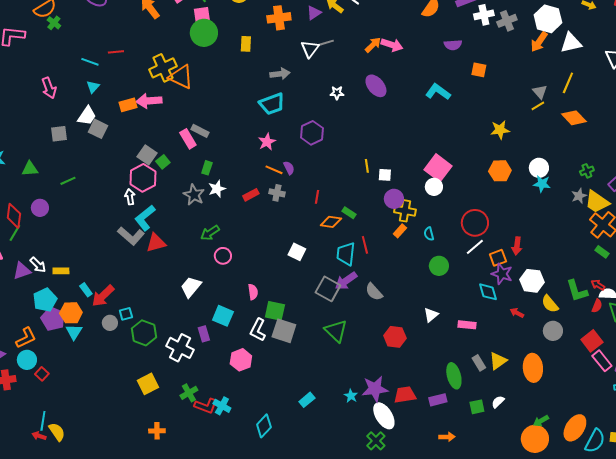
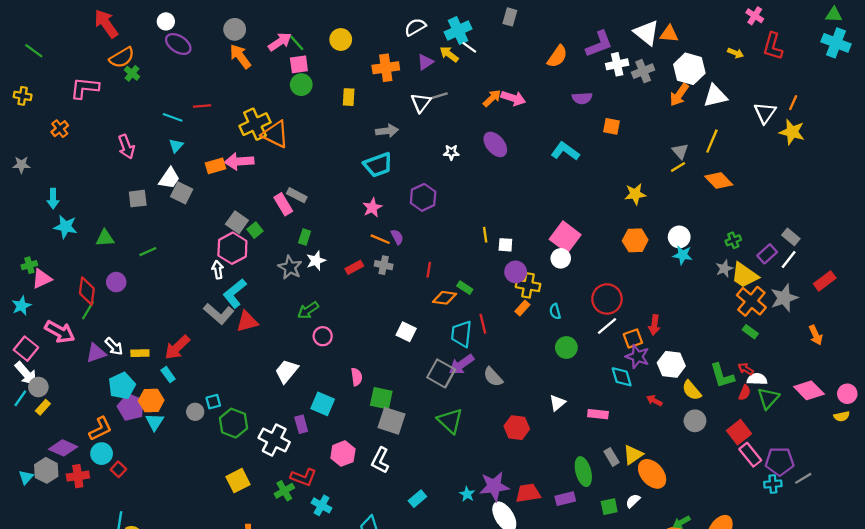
green circle: (204, 33) -> (301, 85), size x0.7
red arrow: (103, 296) -> (177, 347), moved
white L-shape: (258, 330) -> (380, 460), moved
orange ellipse: (533, 368) -> (652, 474), moved, turned -36
red L-shape: (206, 406) -> (303, 477), moved

